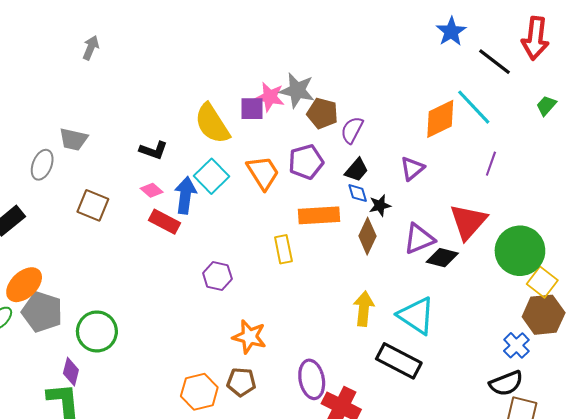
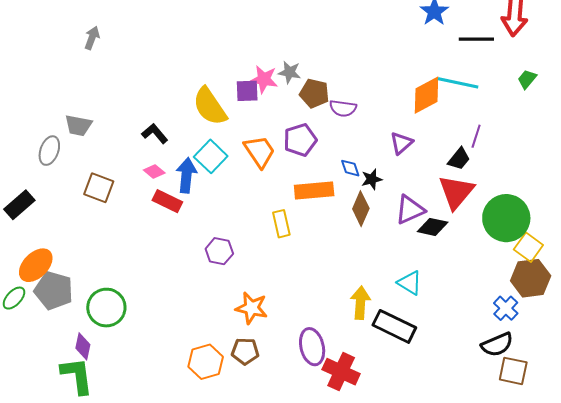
black line: (494, 62) -> (476, 39), turned -36
gray star: (297, 90) -> (290, 72), size x0.7
cyan line: (474, 107) -> (458, 83), turned -33
purple semicircle: (352, 130) -> (343, 108), turned -108
black L-shape: (153, 150) -> (155, 134), turned -148
black trapezoid: (356, 170) -> (459, 159), moved
yellow arrow: (364, 309) -> (360, 303), moved
cyan triangle: (416, 316) -> (410, 283), size x0.7

